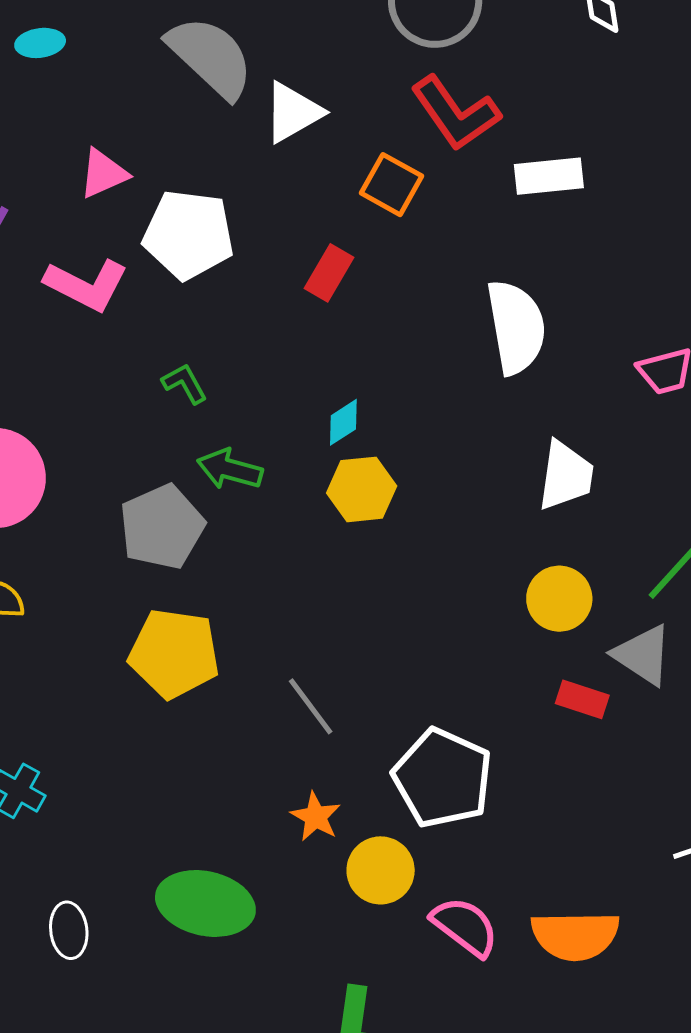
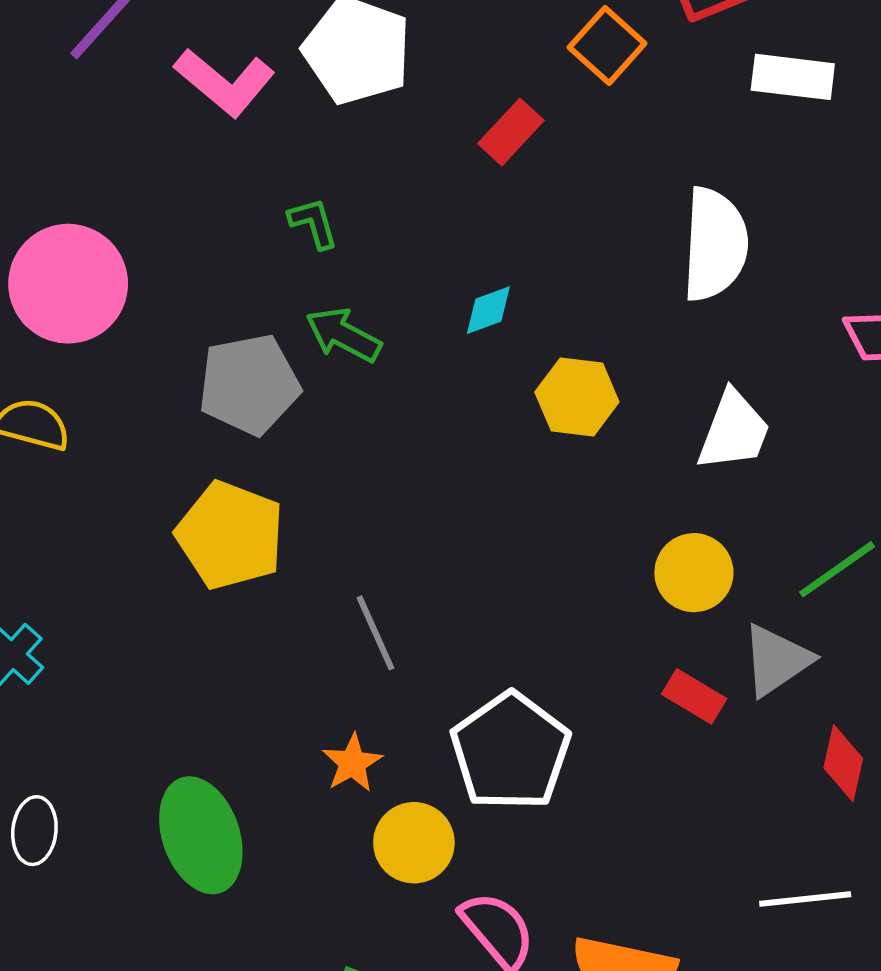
yellow hexagon: (362, 489) -> (577, 397), moved
gray triangle: (643, 655) -> (776, 660), turned 40
green ellipse: (205, 903) -> (201, 835), turned 46

